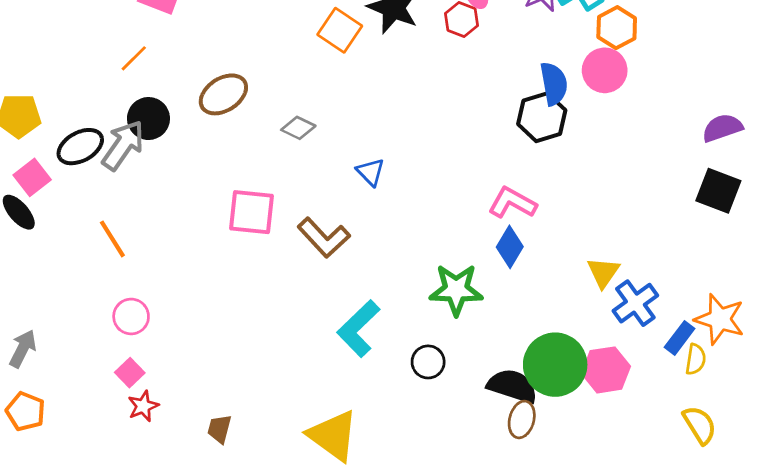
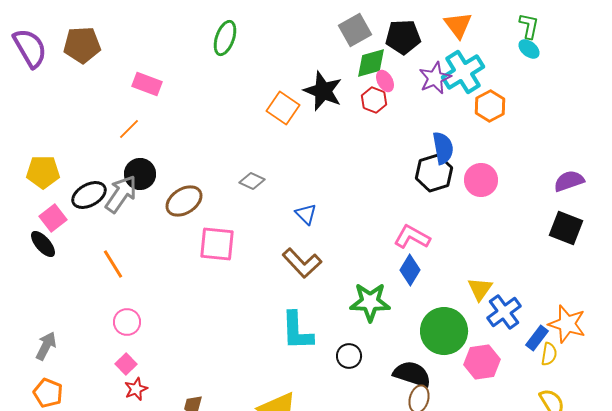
pink circle: (605, 70) -> (481, 180), moved
brown ellipse: (223, 94) -> (184, 201), moved
brown L-shape: (324, 238) -> (302, 263), moved
cyan L-shape: (359, 329) -> (297, 331), turned -48
green circle: (555, 365) -> (444, 331), moved

